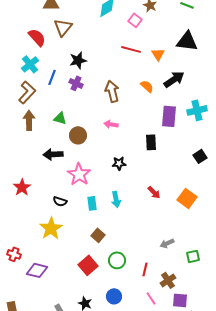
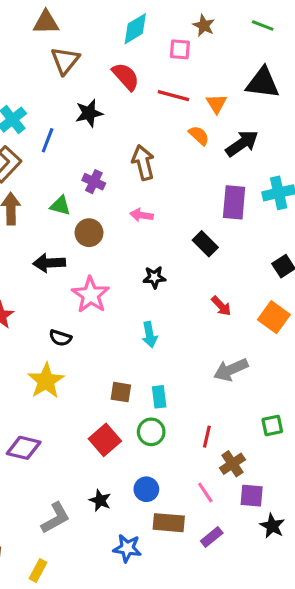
pink square: (135, 20) -> (180, 49), turned -32
red semicircle: (37, 37) -> (126, 76), moved
purple cross: (76, 83) -> (94, 182), moved
orange semicircle: (147, 86) -> (199, 135), moved
black rectangle: (151, 142) -> (205, 244), turned -42
red arrow: (154, 192) -> (221, 306), moved
orange square: (187, 198) -> (274, 317), moved
cyan rectangle: (92, 203) -> (159, 397), moved
brown square: (98, 235) -> (121, 392), turned -32
gray arrow: (167, 243) -> (231, 370), moved, size x1.5
red line: (145, 269) -> (207, 437), moved

